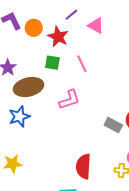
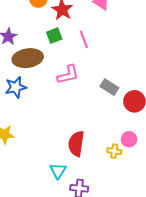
green square: (52, 63) -> (54, 36), turned -35
gray rectangle: (113, 125) -> (109, 87), moved

